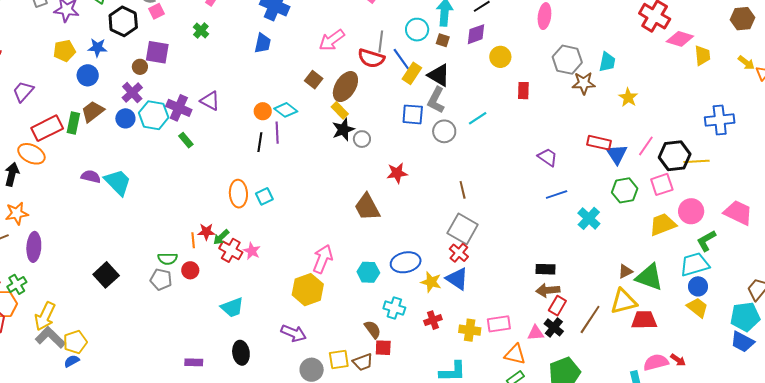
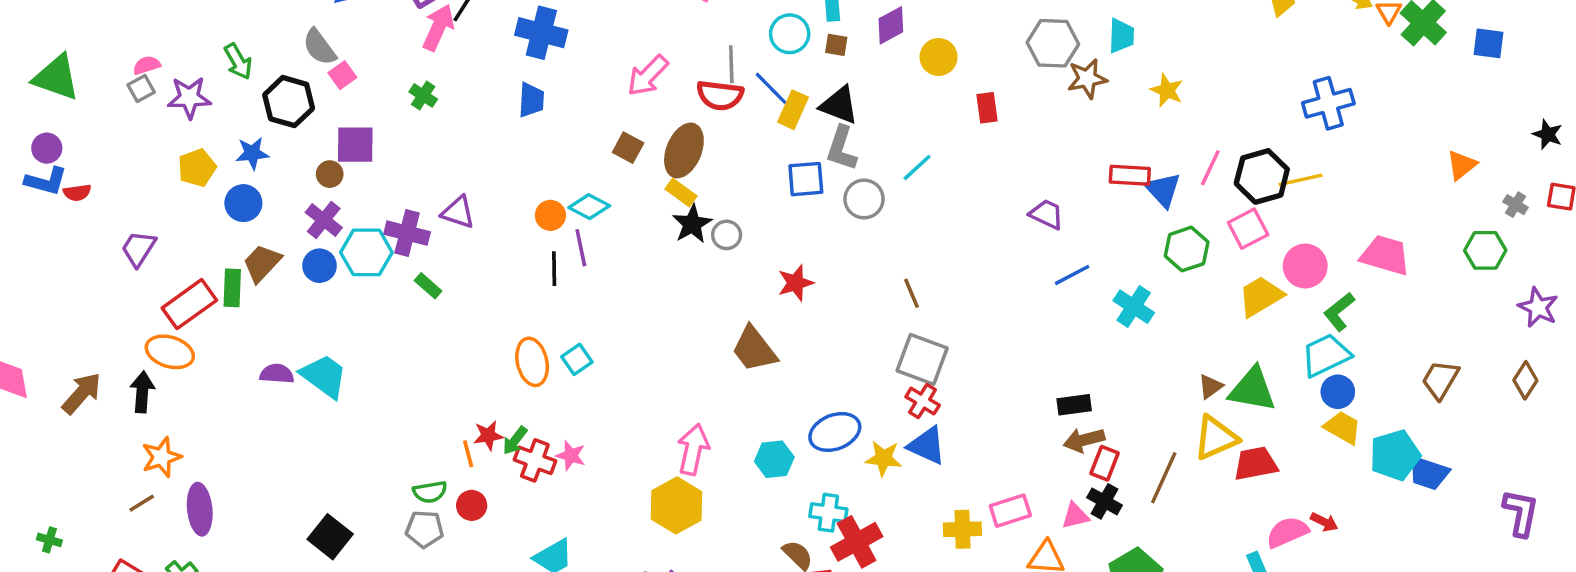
cyan pentagon: (745, 317) -> (1395, 455), moved
red cross: (433, 320) -> (857, 542), moved, size x1.6

